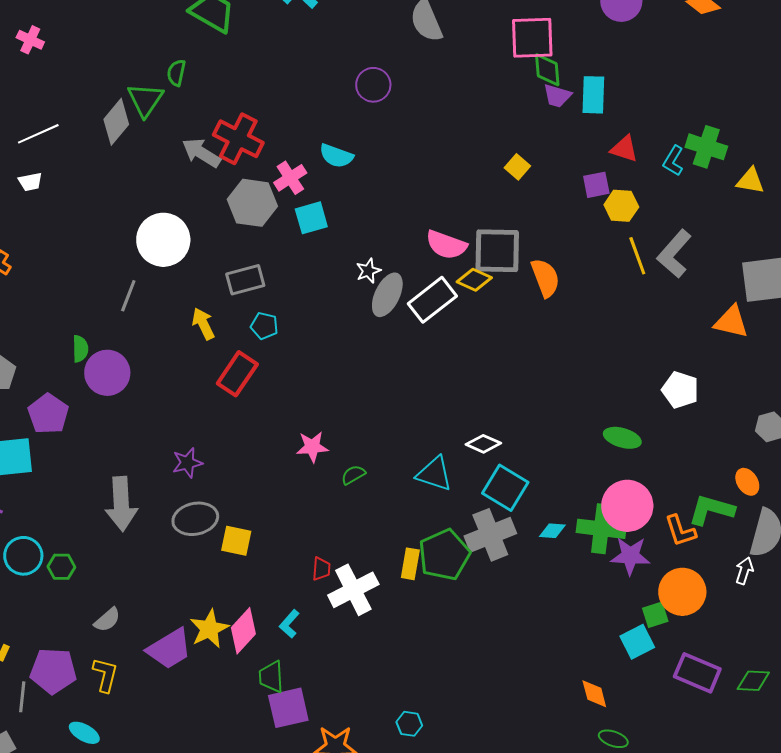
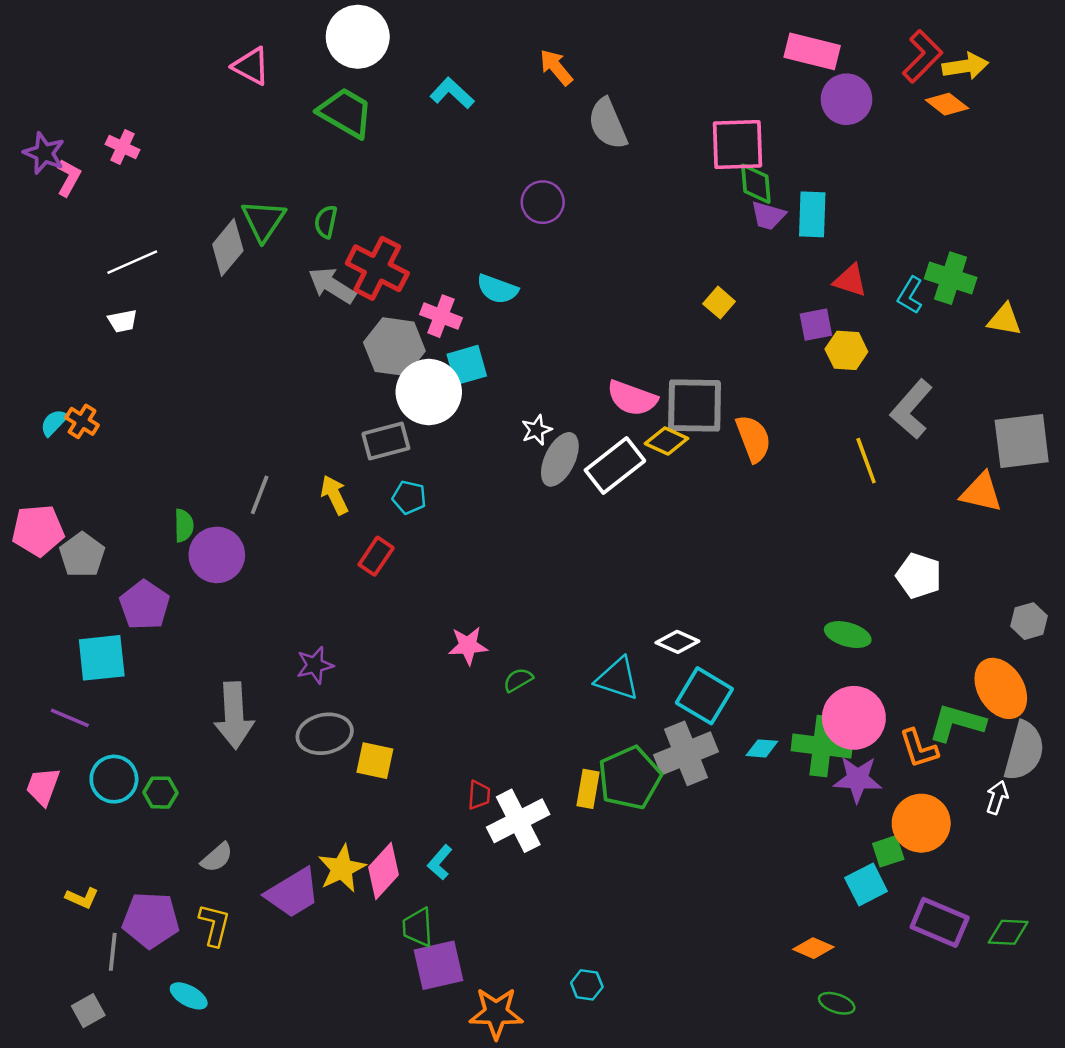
green semicircle: (176, 73) -> (326, 222), moved
pink cross: (290, 178) -> (441, 316), turned -36
white circle: (163, 240) -> (429, 392), moved
yellow line: (637, 256) -> (866, 461), moved
gray line: (128, 296) -> (260, 495), moved
red rectangle: (237, 374) -> (376, 556), size x0.7
orange ellipse: (747, 482) -> (1001, 688), size x1.8
orange diamond: (594, 694) -> (813, 948), turned -52

